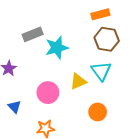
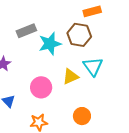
brown hexagon: (107, 39) -> (79, 35), moved
orange circle: (98, 112) -> (82, 116), moved

